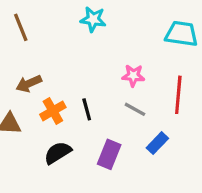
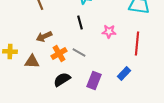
black line: (87, 109) -> (80, 22), moved
gray line: (135, 109) -> (79, 52), moved

